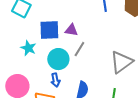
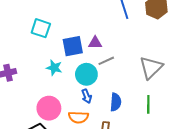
gray line: (79, 49) -> (106, 61), turned 42

